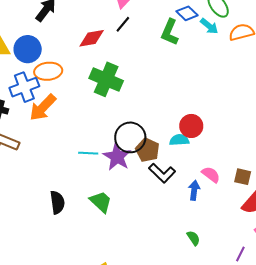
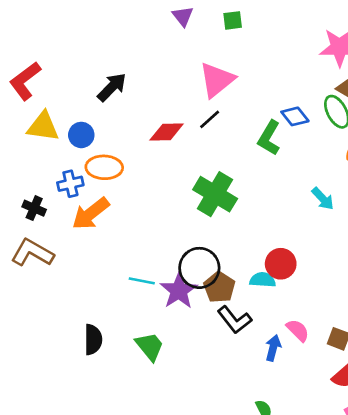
cyan arrow: (209, 26) -> (323, 199), moved
blue circle: (28, 49) -> (81, 135), size x0.7
green cross: (106, 79) -> (215, 194), moved
blue cross: (24, 87) -> (70, 184), size x0.7

